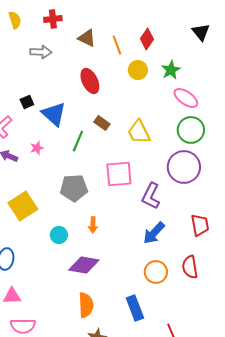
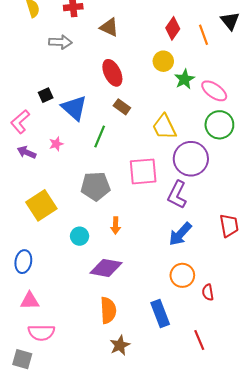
orange line: (117, 45) -> (204, 35), moved
green star: (171, 70) -> (184, 79), moved
brown rectangle: (102, 123) -> (122, 107), moved
purple circle: (184, 167) -> (191, 159), moved
red semicircle: (190, 267) -> (208, 292), moved, size x0.7

